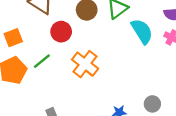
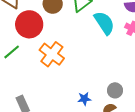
red circle: (61, 32) -> (29, 24), size x1.4

